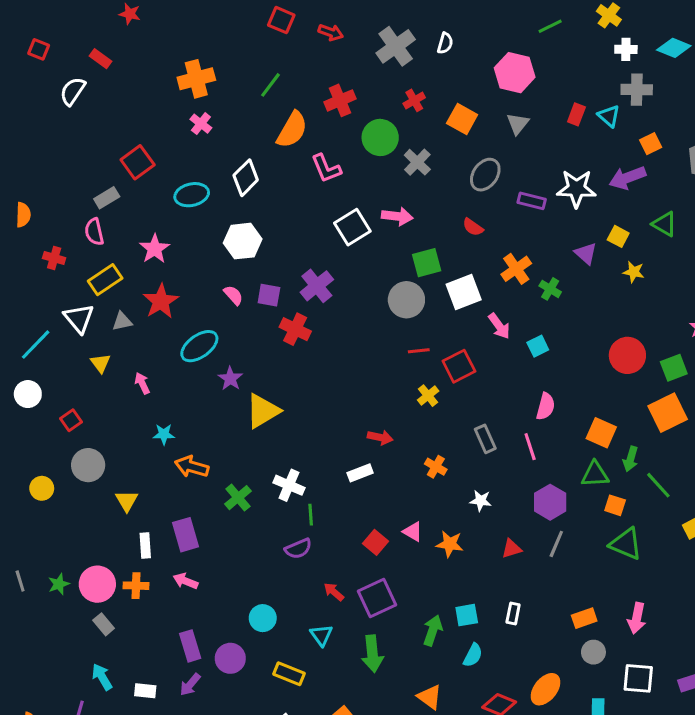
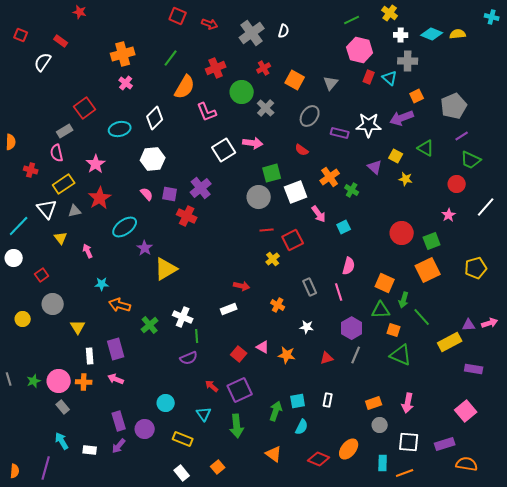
pink hexagon: (515, 73) -> (360, 50), moved

